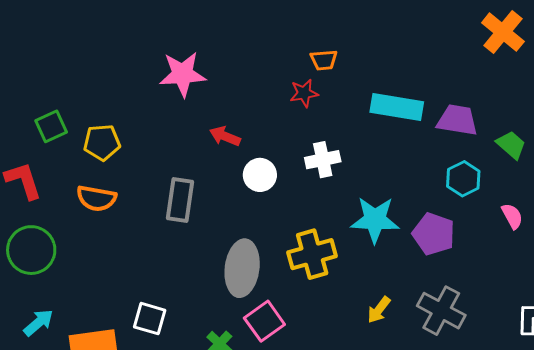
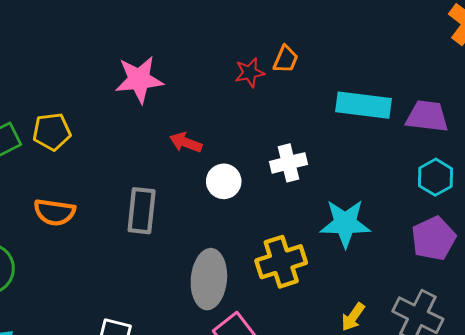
orange trapezoid: (324, 60) -> (286, 59), turned -60
red star: (304, 93) -> (250, 73), moved
yellow pentagon: (102, 142) -> (52, 132), moved
purple pentagon: (434, 234) -> (434, 238), moved, turned 30

